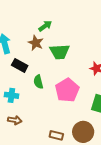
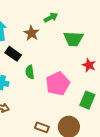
green arrow: (45, 26) -> (51, 17), moved
green trapezoid: (60, 52) -> (73, 39), moved

